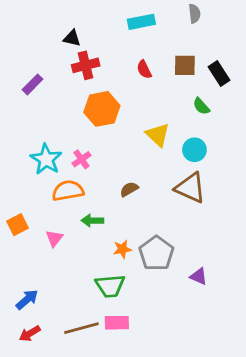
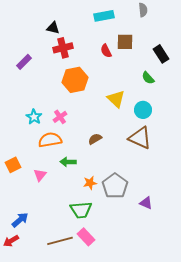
brown square: (185, 65) -> (125, 42), moved
cyan star: (46, 159) -> (34, 117), size x0.7
pink rectangle: (117, 323) -> (86, 237), turned 48
red arrow: (30, 334) -> (11, 241), moved

